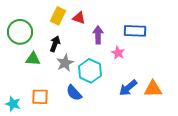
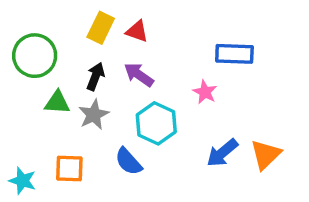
purple arrow: (98, 35) -> (139, 75), moved, turned -54
gray star: (65, 63) -> (94, 115), moved
orange triangle: (153, 89) -> (266, 155), turned -42

